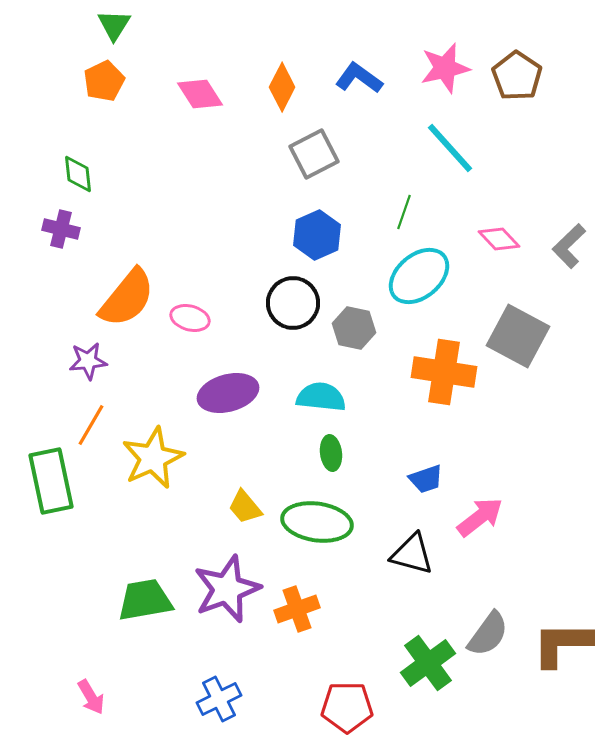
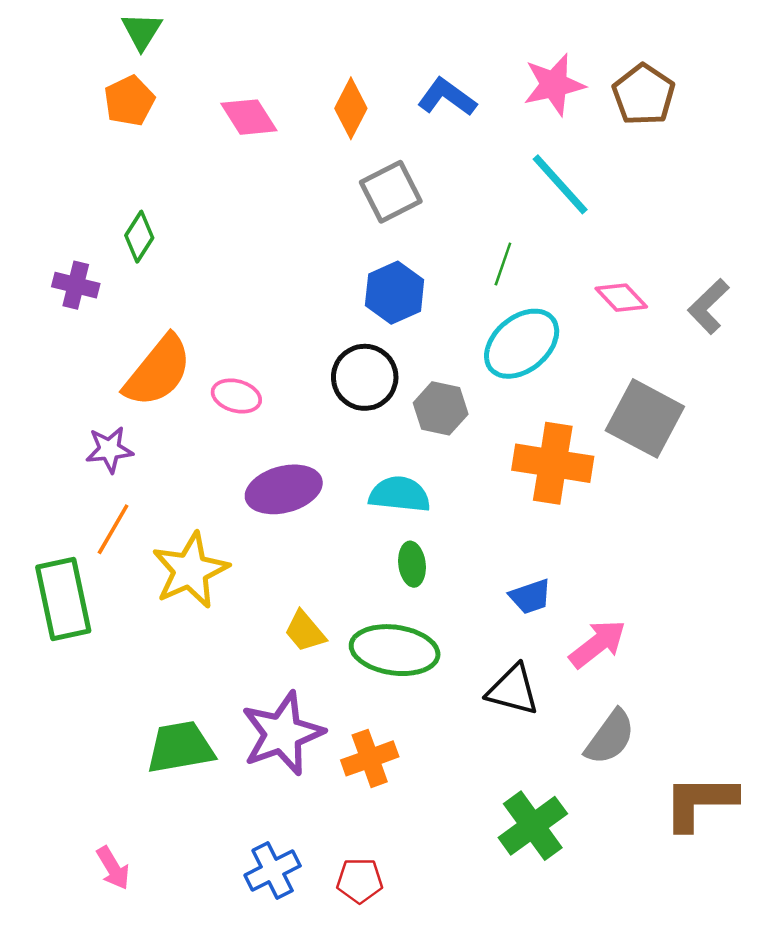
green diamond: (78, 174) -> (139, 237), moved, turned 39
gray semicircle: (488, 634) -> (610, 737), moved
red pentagon: (347, 707) -> (360, 880), moved, size x0.7

